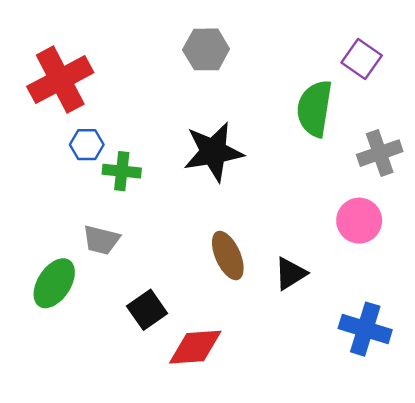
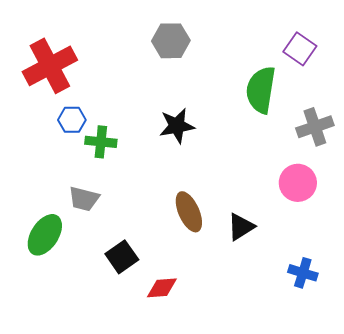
black star: (213, 152) -> (177, 126), size x0.7
blue cross: (365, 329) -> (303, 273), size x0.7
red diamond: (195, 347) -> (162, 288), size x0.7

